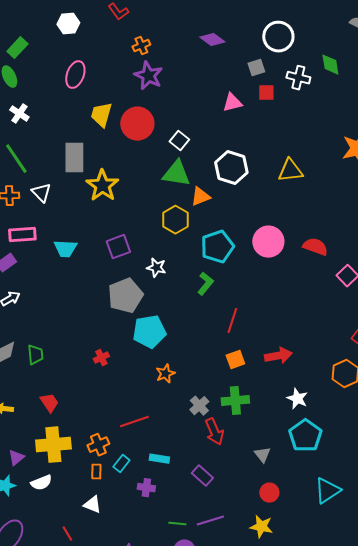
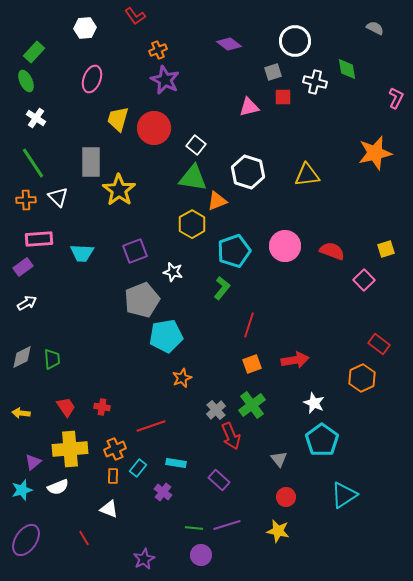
red cross: (101, 358) -> (102, 407), moved, turned 35
green cross: (235, 401) -> (252, 405), turned -32
purple cross: (146, 488) -> (163, 492), turned 30

